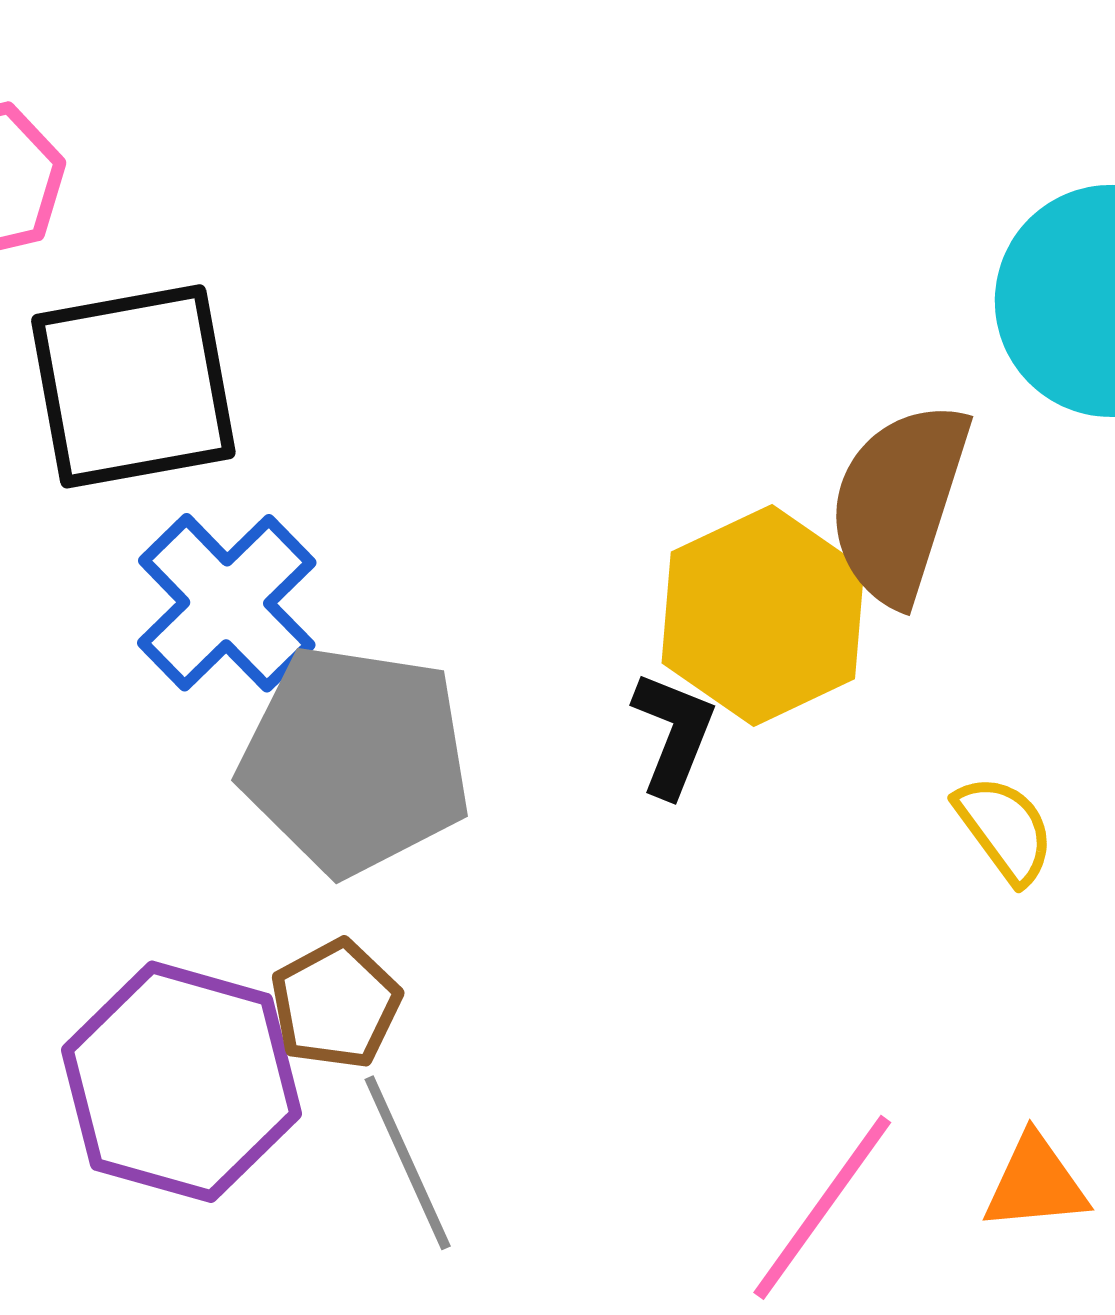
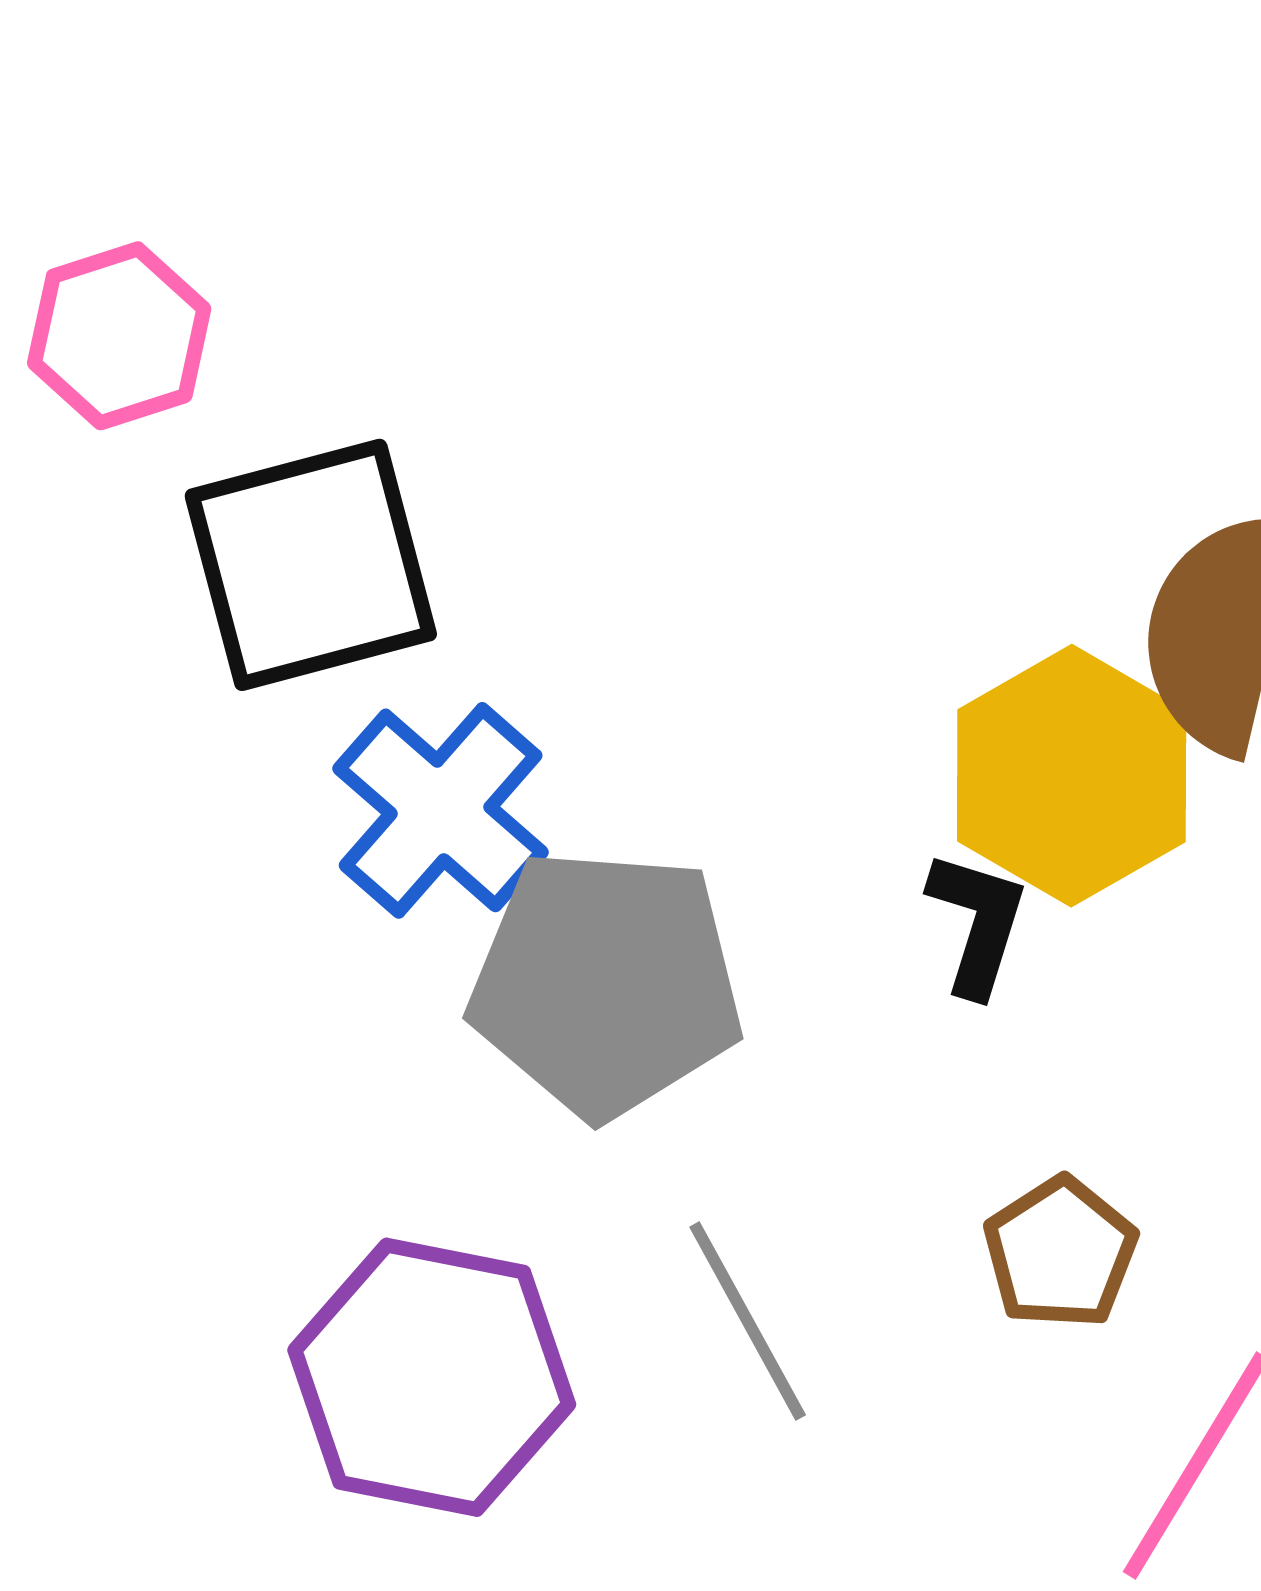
brown pentagon: (336, 1004) -> (1060, 1253), moved
gray line: (408, 1163) -> (748, 1321), moved

